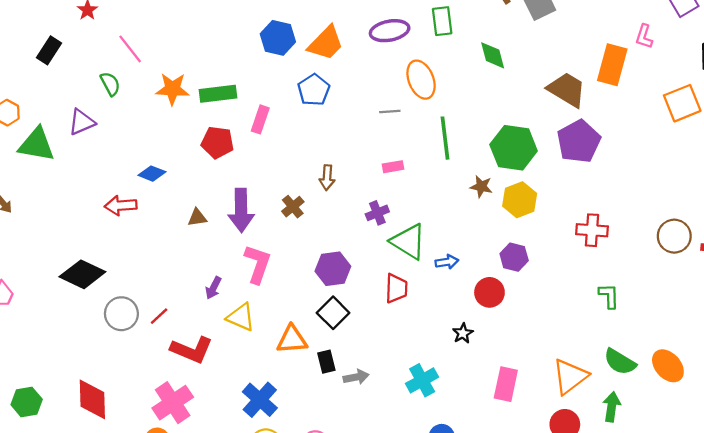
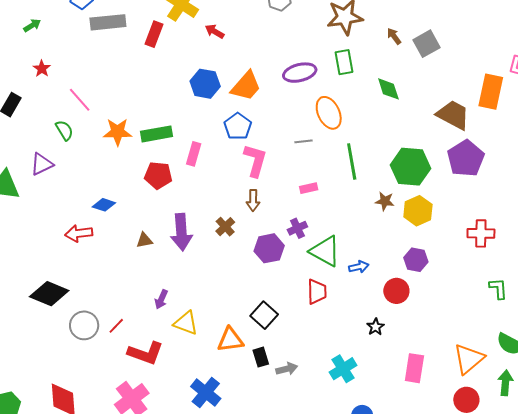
pink L-shape: (258, 264) -> (255, 160), moved
purple hexagon: (333, 269) -> (269, 248), moved

